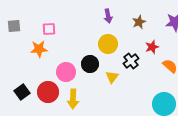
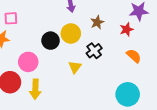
brown star: (139, 22) -> (97, 22), moved
red star: (152, 47) -> (127, 29), moved
black circle: (90, 64) -> (51, 41), moved

